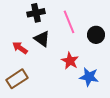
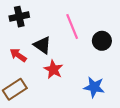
black cross: (36, 13) -> (19, 17), moved
red star: (70, 61) -> (53, 69), moved

